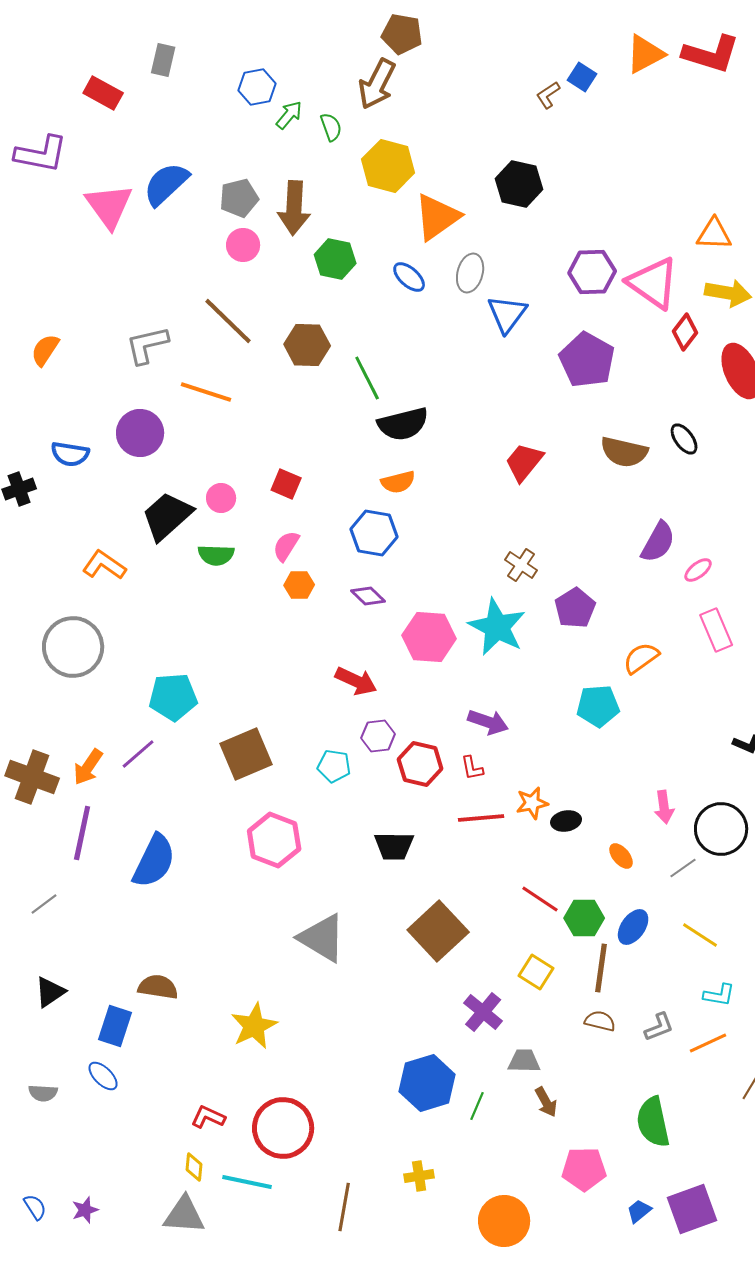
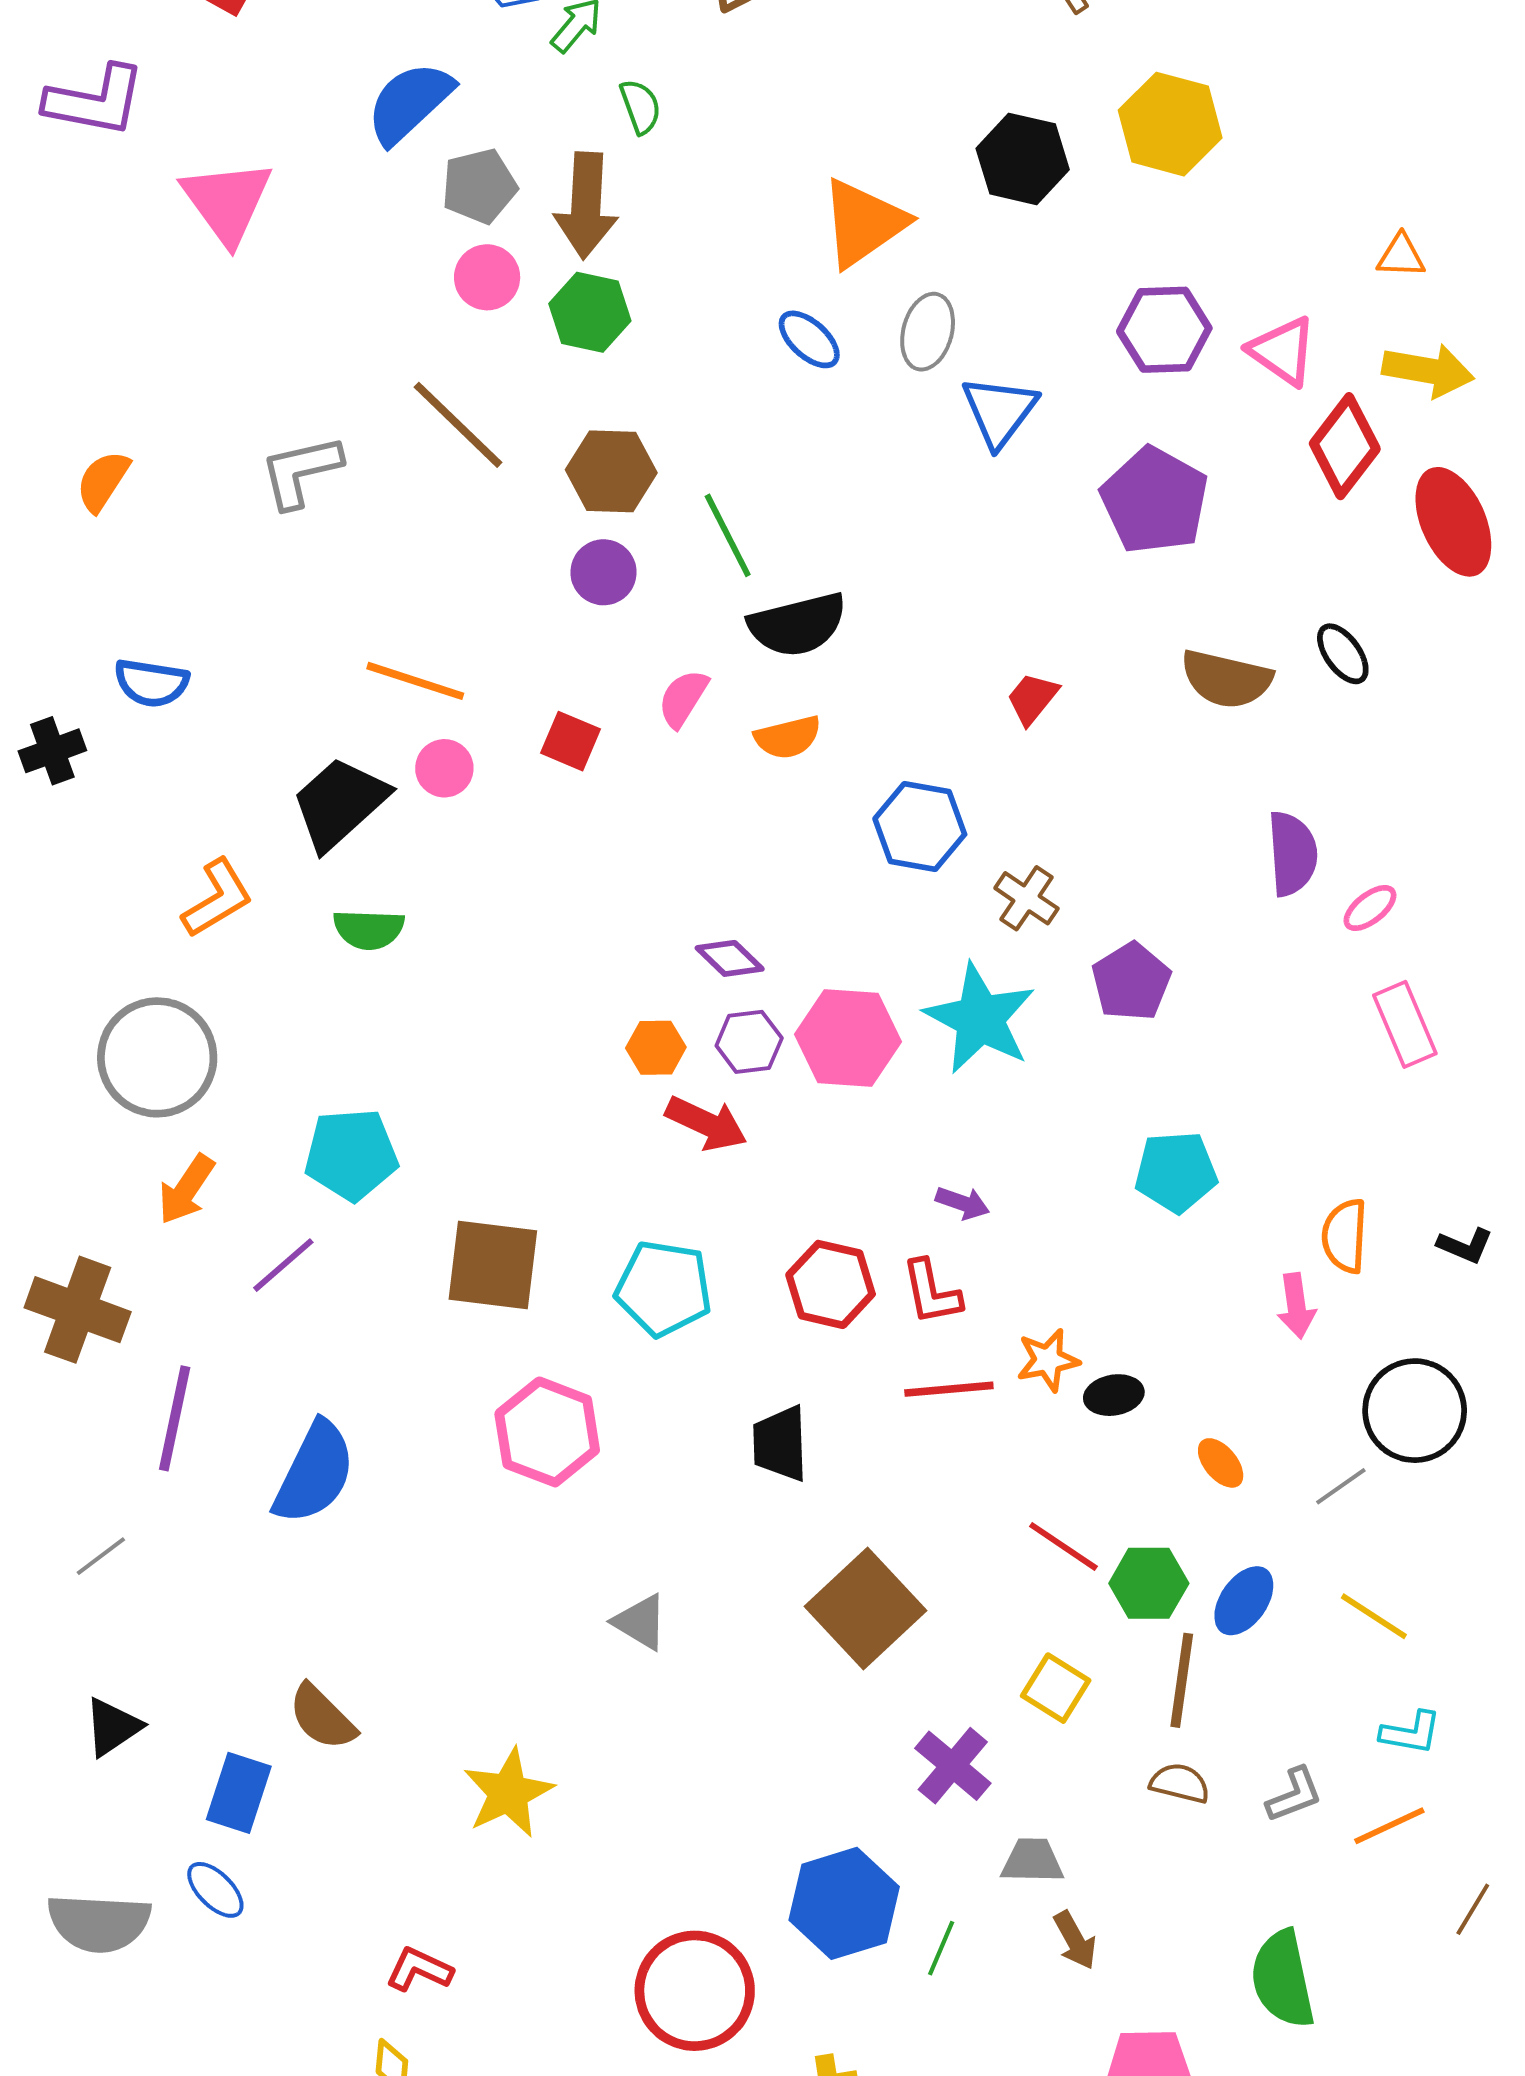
green semicircle: (331, 127) -> (640, 107), moved
yellow hexagon: (388, 166) -> (1170, 124), moved
blue semicircle: (166, 184) -> (409, 103), moved
orange triangle: (714, 234) -> (1401, 256), size x0.7
green hexagon: (335, 259) -> (590, 312), moved
pink triangle: (653, 283) -> (1283, 351), size x0.7
red diamond: (685, 332) -> (1345, 446), size x1.4
orange line: (206, 392) -> (415, 681), moved
purple circle: (140, 433) -> (603, 572), moved, size x0.7
red trapezoid: (524, 462) -> (1032, 698), size x0.7
blue hexagon: (374, 533) -> (920, 826), moved
purple semicircle: (658, 542) -> (1292, 854), turned -33
pink semicircle: (286, 546) -> (683, 698), moved
green semicircle: (216, 555) -> (369, 929), moved
orange L-shape: (104, 565) -> (217, 898), turned 114
orange hexagon: (299, 585) -> (656, 1048), moved
orange semicircle: (641, 658) -> (1345, 1236), moved, turned -51
purple arrow: (488, 722) -> (962, 1203), size x0.7
purple hexagon: (378, 736) -> (749, 1042), moved
brown square: (246, 754) -> (493, 1265), turned 30
cyan pentagon: (334, 766) -> (664, 1288), size x1.5
orange arrow: (88, 767) -> (186, 1189), moved
red L-shape: (472, 768) -> (931, 1292), size x1.4
pink arrow: (664, 807) -> (1296, 1306), moved
black trapezoid: (394, 846) -> (780, 1444), turned 87
gray triangle: (322, 938) -> (640, 1622), size x0.6
brown semicircle: (158, 987) -> (322, 1717), turned -144
gray semicircle: (43, 1093) -> (99, 1923), size x1.8
red circle: (283, 1128) -> (695, 1991), moved

